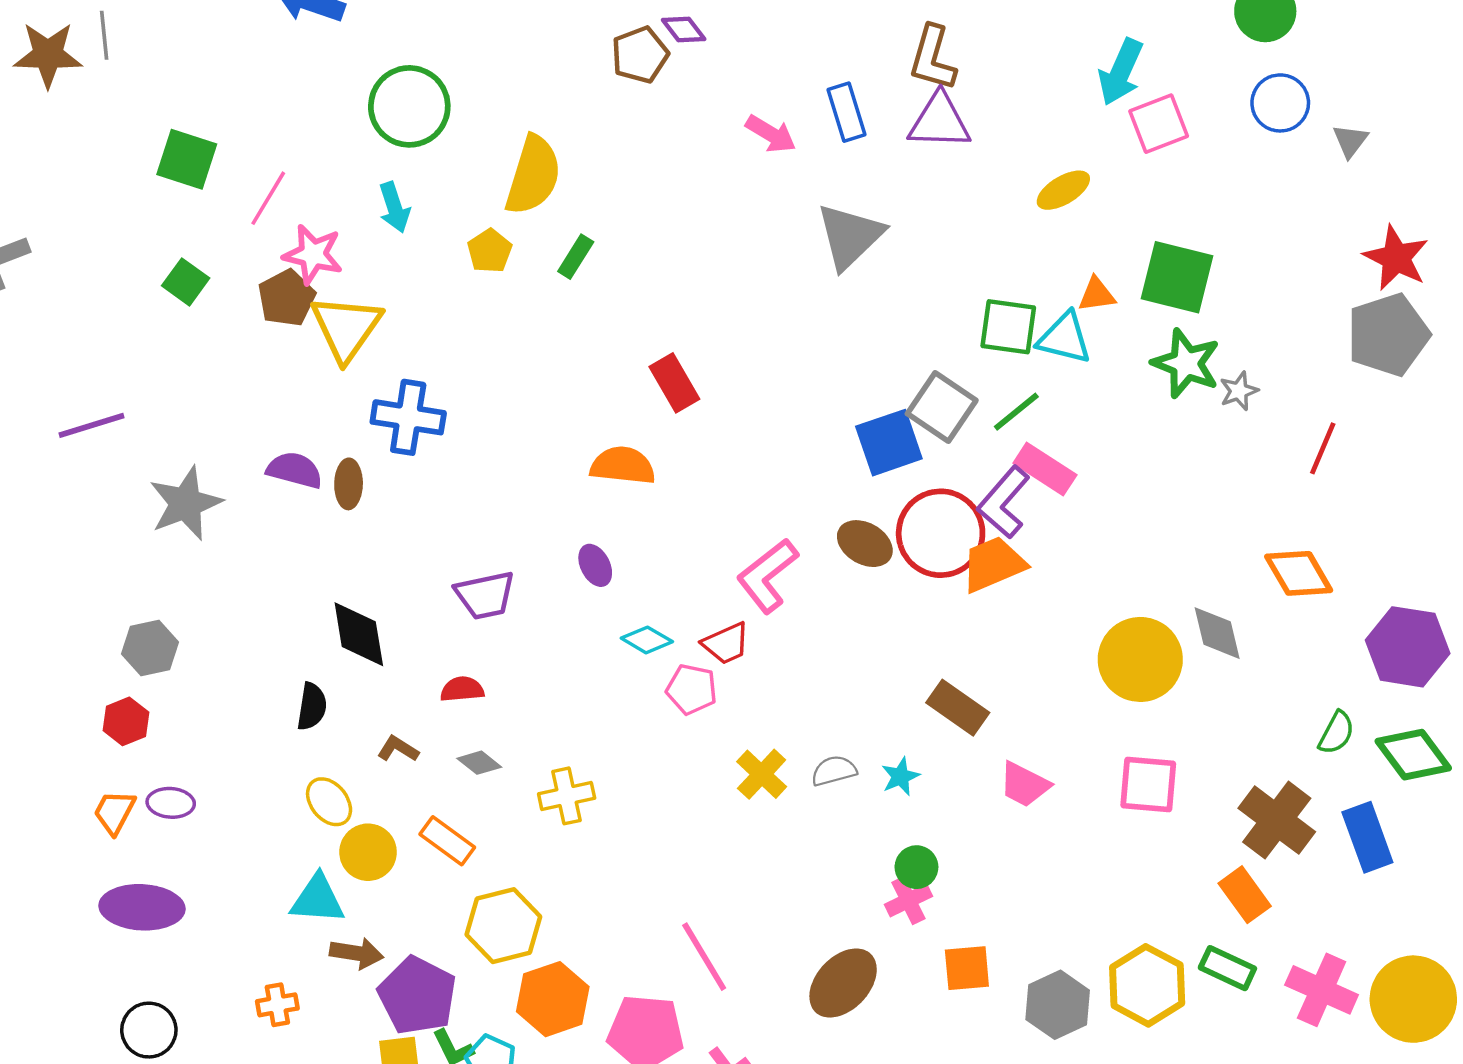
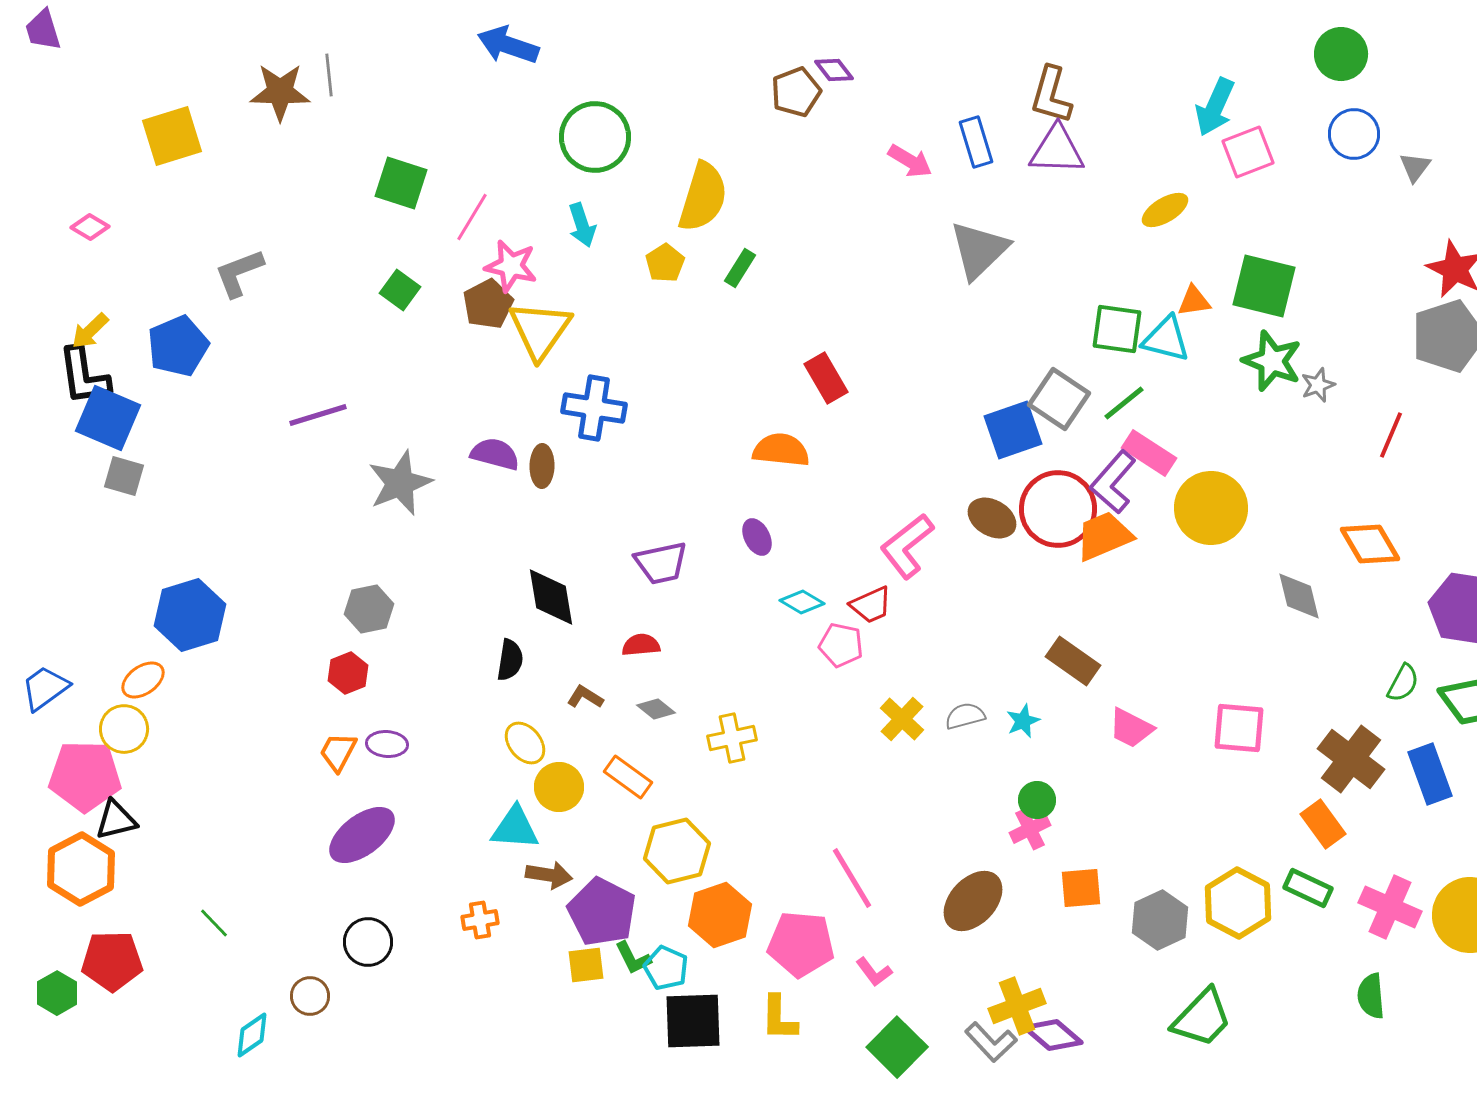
yellow circle: (1140, 659) -> (1211, 508), moved
purple ellipse: (142, 907) -> (362, 835), turned -40

